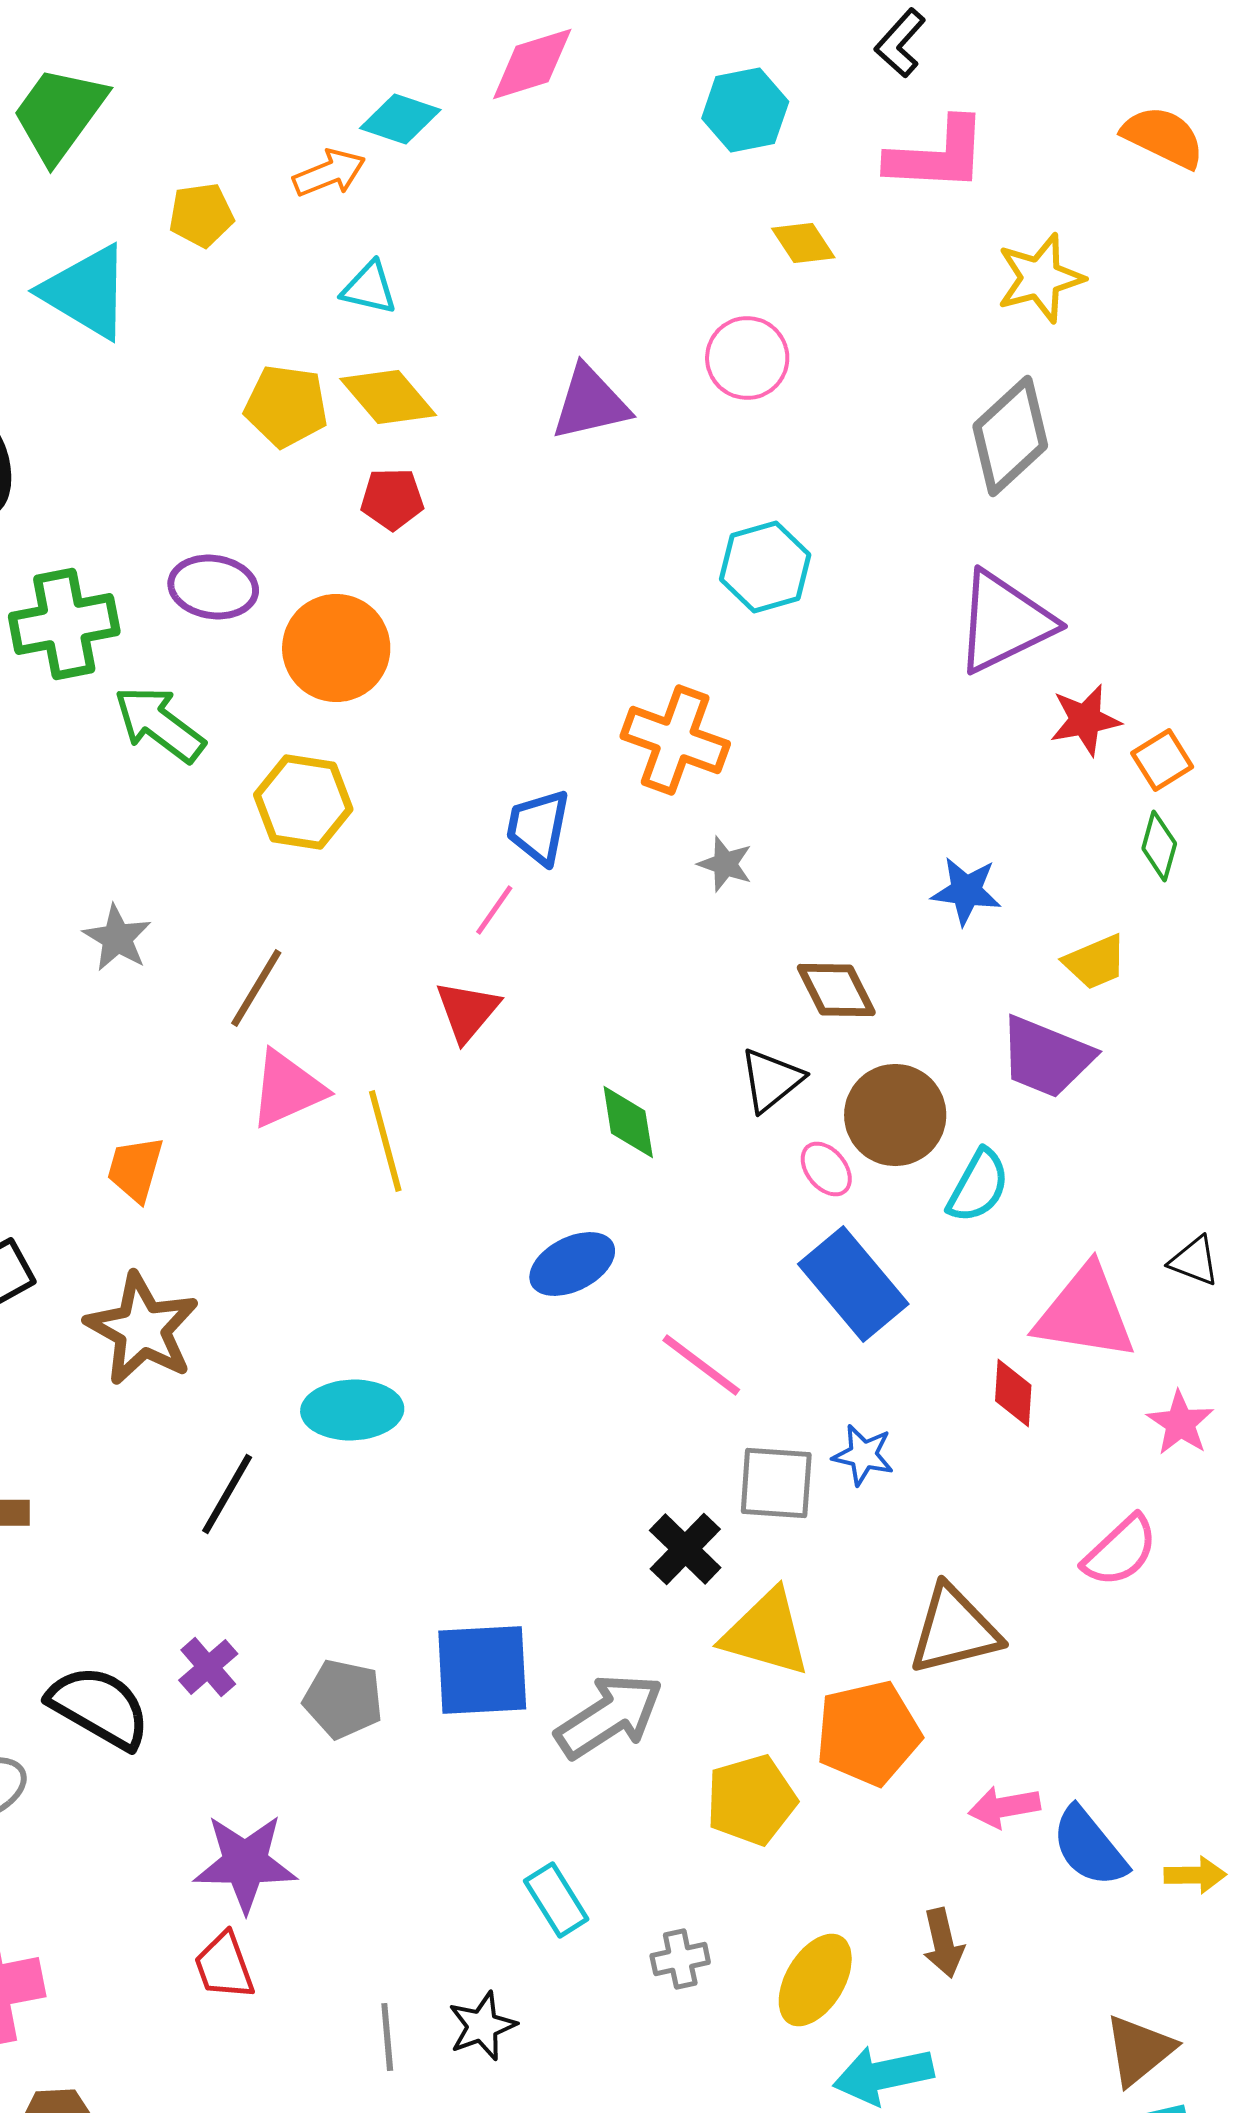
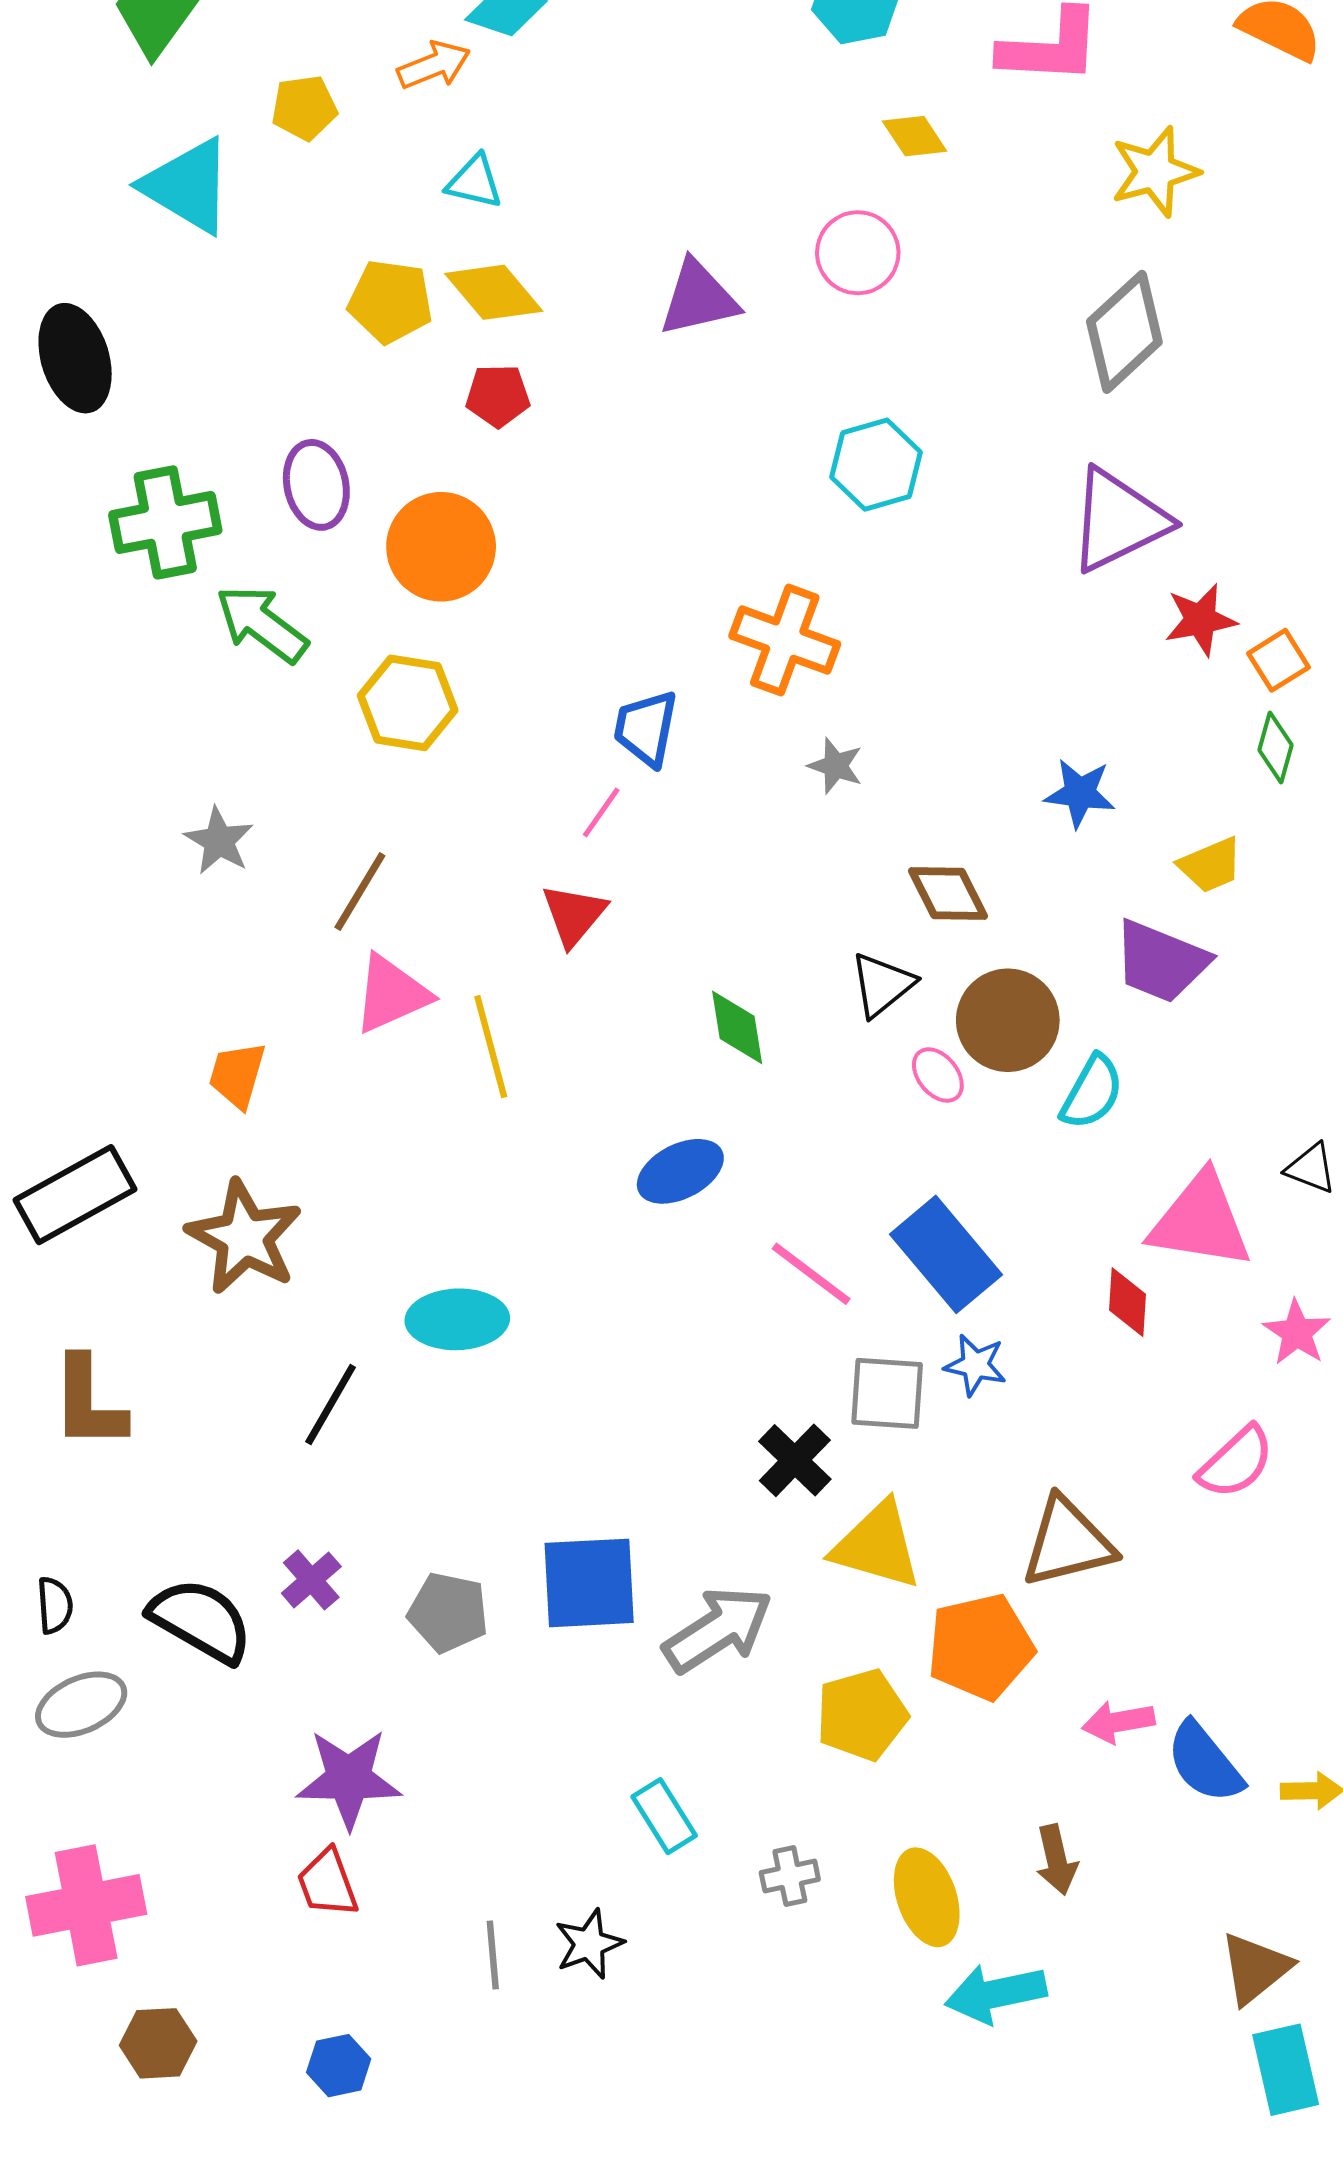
purple ellipse: (213, 587) -> (316, 485), turned 70
blue rectangle: (853, 1284) -> (946, 1254), moved
yellow ellipse: (815, 1980) -> (927, 1897), turned -50

